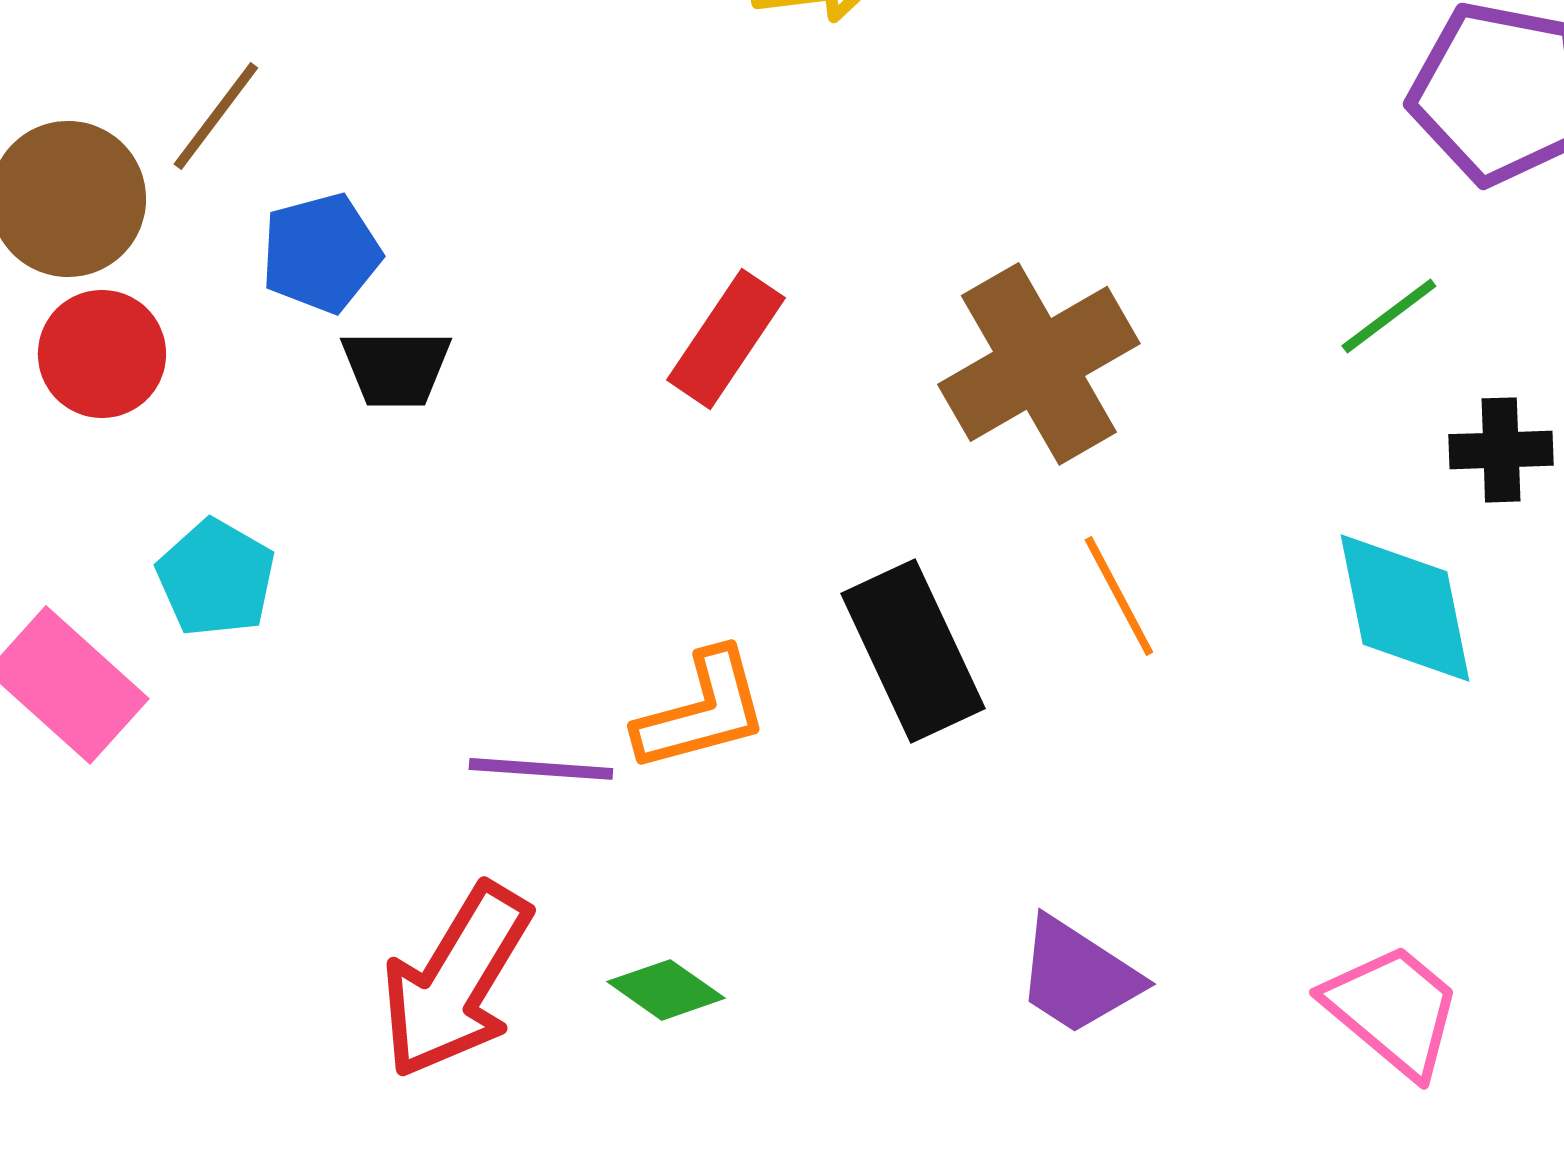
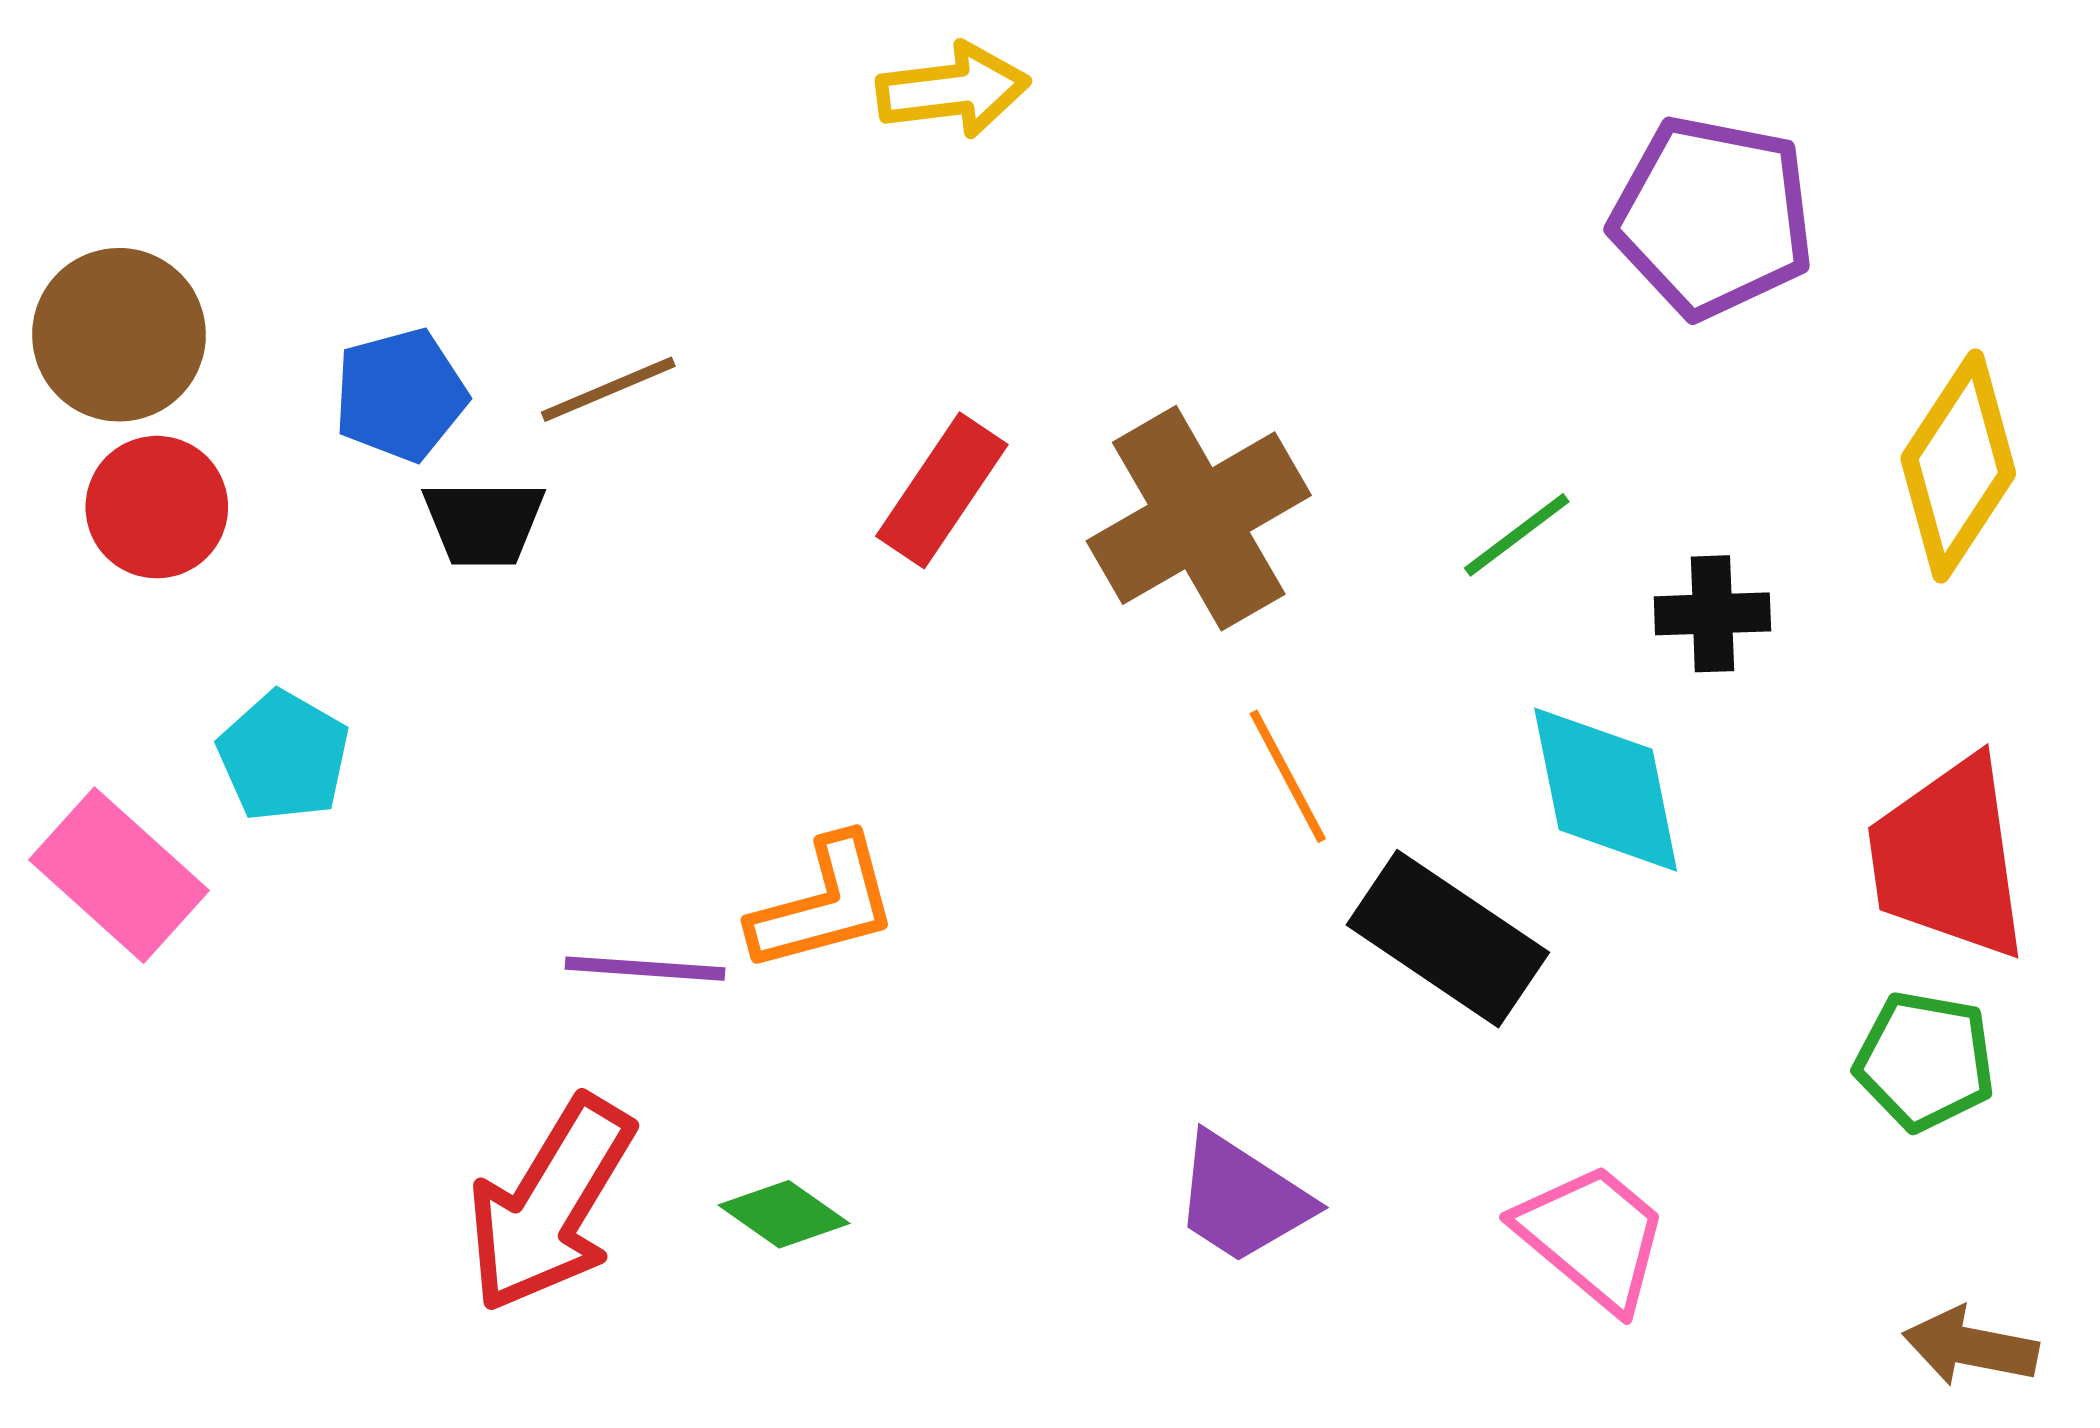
brown line: (216, 116) -> (608, 389), moved, turned 30
green line: (1389, 316) -> (1517, 535), moved
red rectangle: (726, 339) -> (942, 490), moved
black rectangle: (913, 651) -> (1448, 939), moved, turned -31

